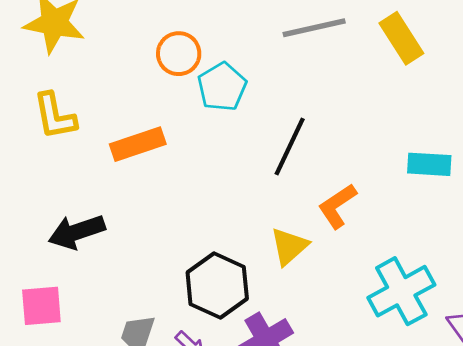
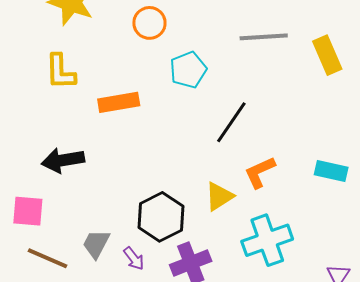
orange circle: (179, 54) -> (149, 23), moved
cyan rectangle: (429, 164) -> (331, 171), moved
cyan cross: (401, 291) -> (267, 240), moved

